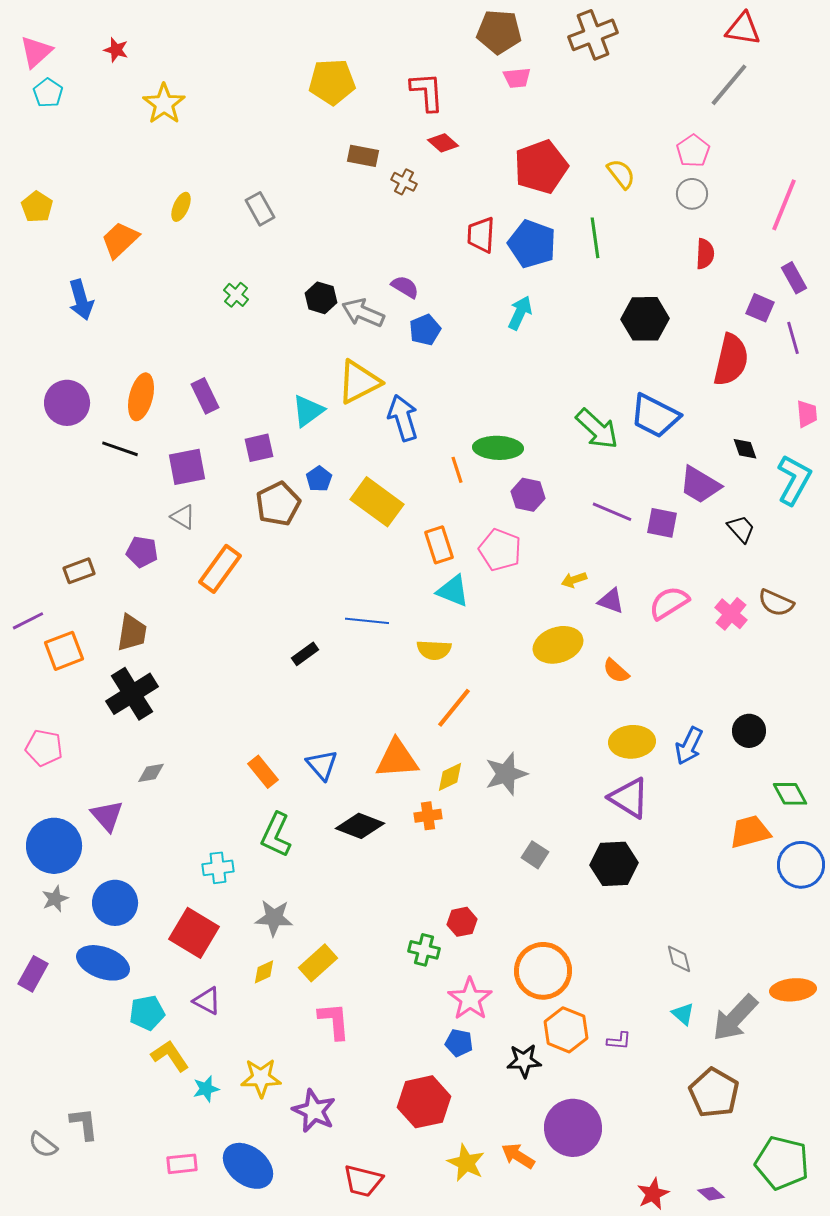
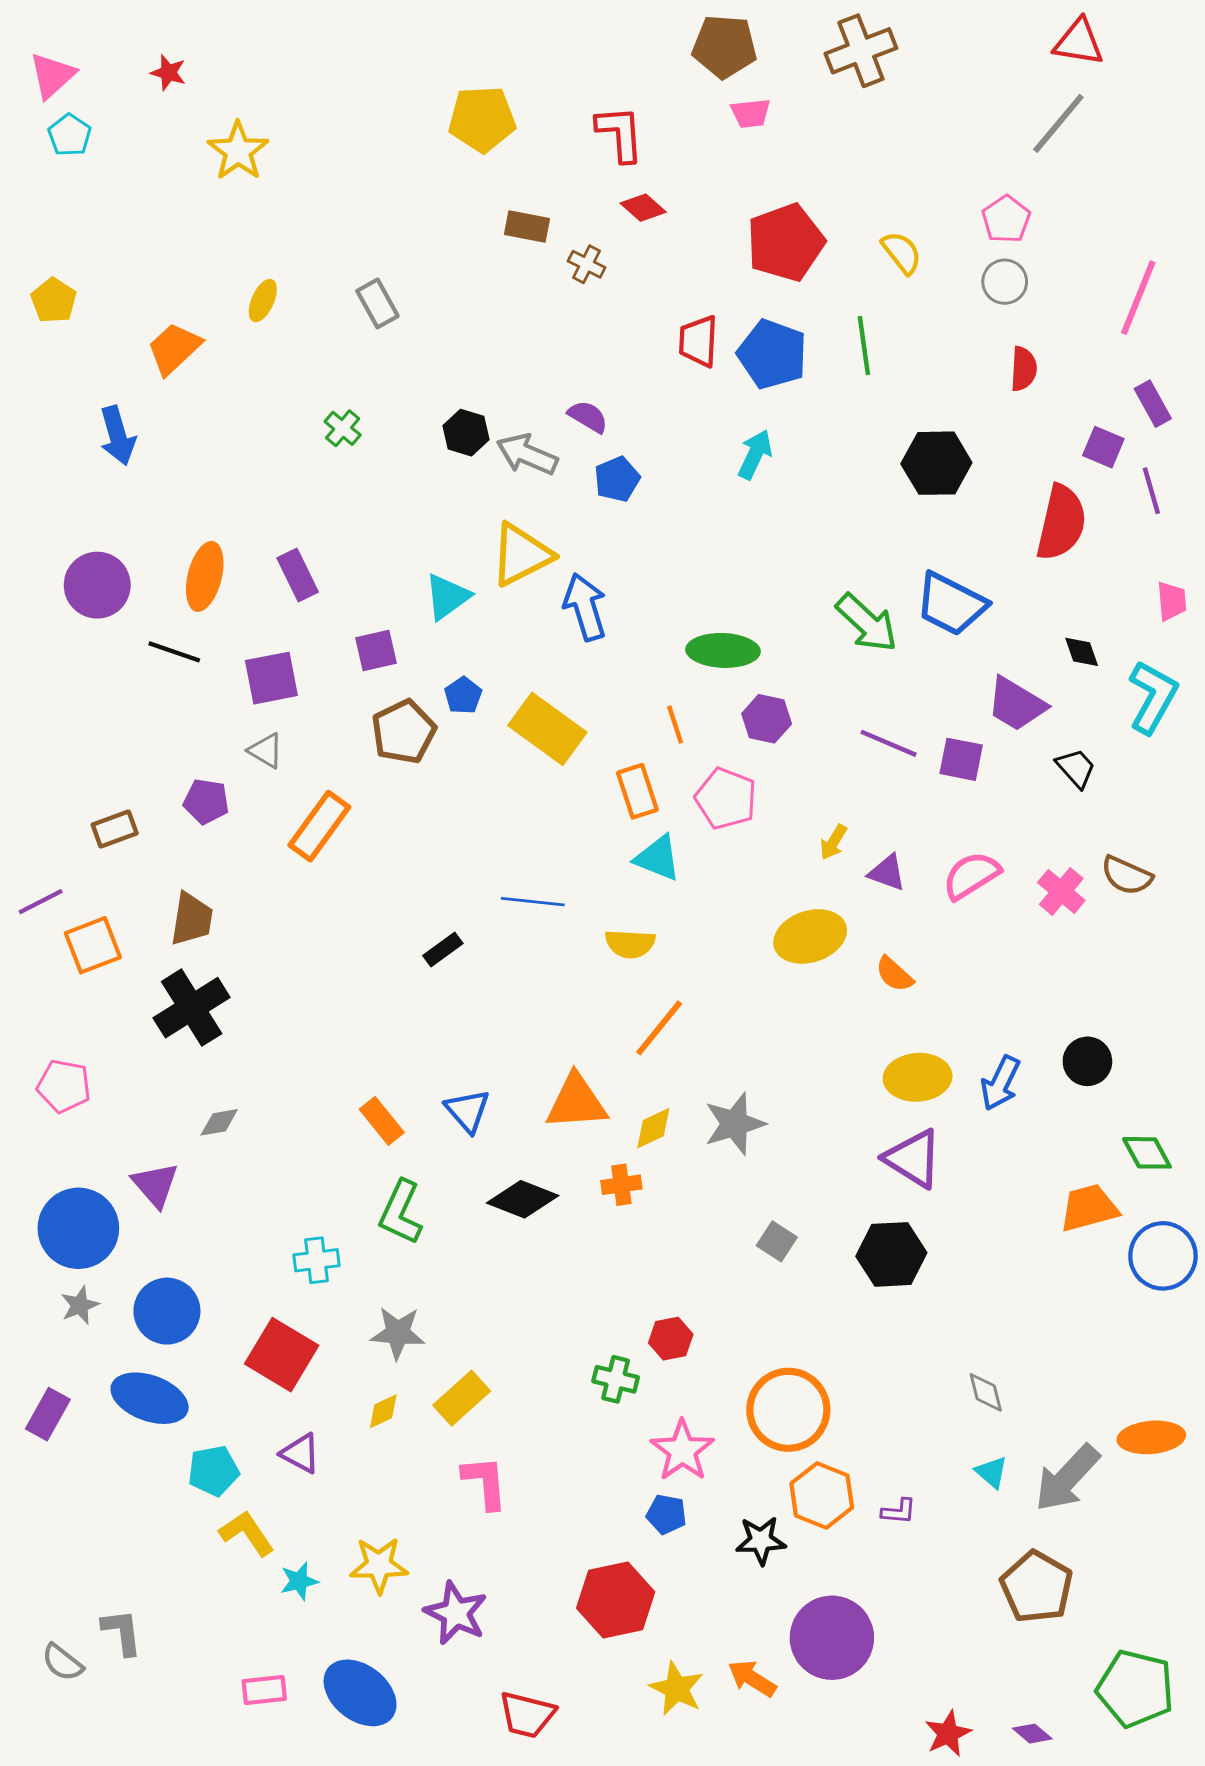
orange line: (457, 470) -> (675, 724), moved
yellow arrow: (574, 580) -> (833, 842), turned -40

